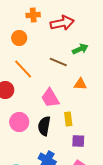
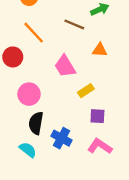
yellow rectangle: (68, 119) -> (86, 91), turned 64
black semicircle: (44, 126) -> (36, 123), moved

